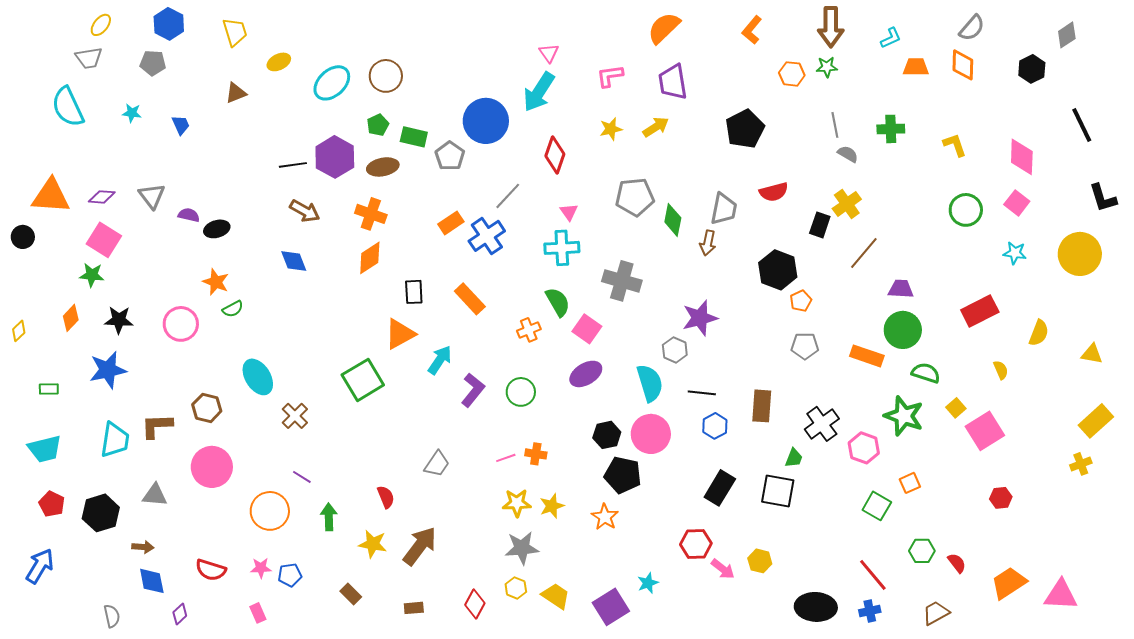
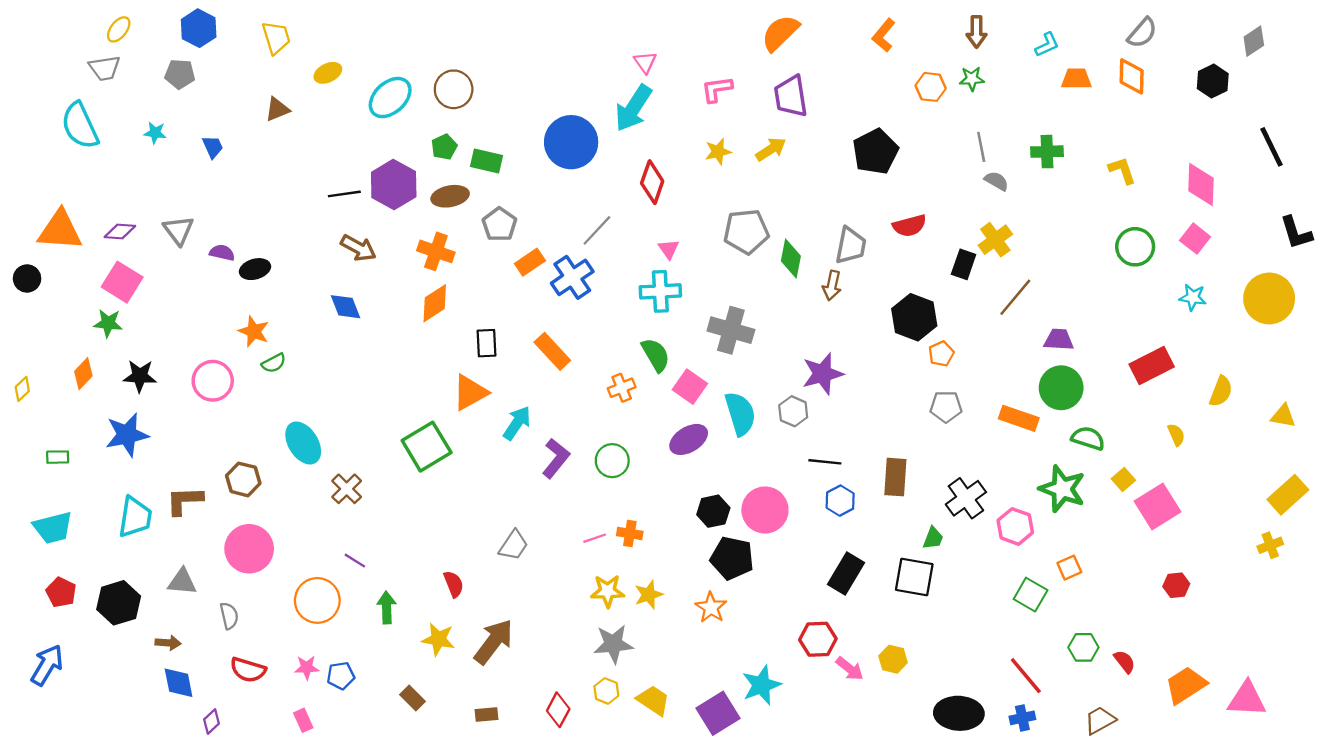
brown arrow: (831, 27) -> (977, 32), size x0.7
gray pentagon: (450, 156) -> (499, 224), moved
cyan semicircle: (650, 383) -> (740, 414), moved
cyan star: (648, 583) -> (761, 685), size x1.6
gray semicircle: (112, 616) -> (229, 616), moved

